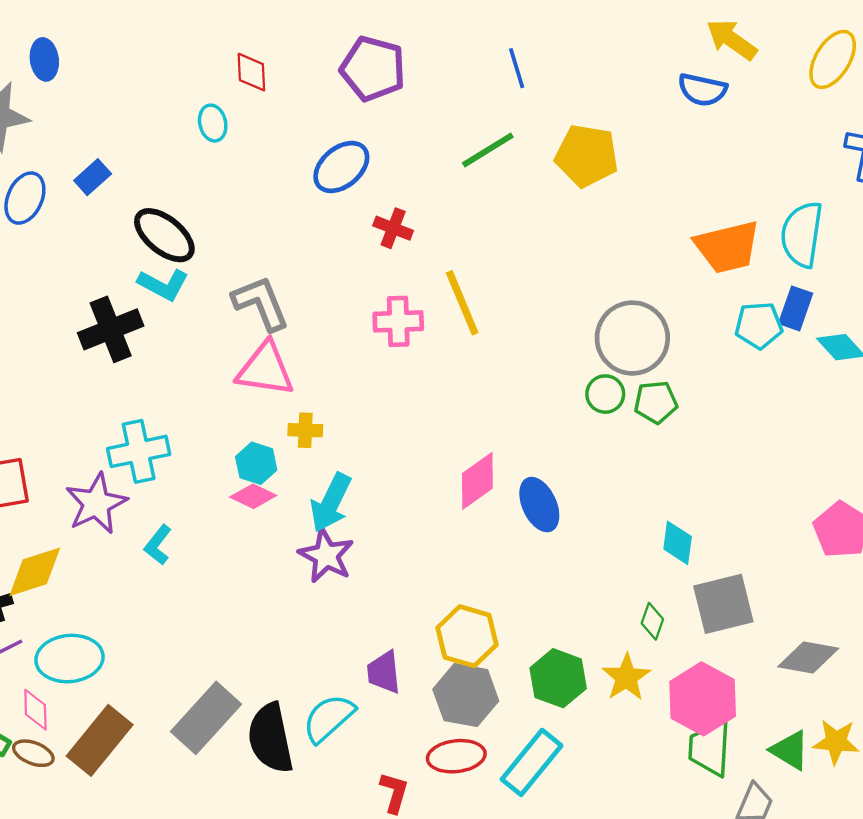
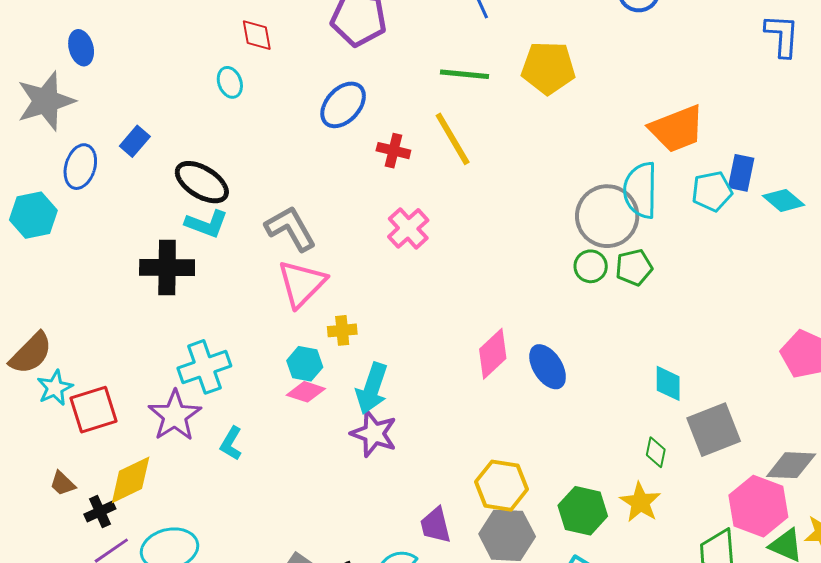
green line: (488, 150) -> (464, 74), turned 45
cyan semicircle: (802, 234) -> (640, 190), moved
yellow line: (462, 303) -> (453, 139), moved
pink cross: (398, 321) -> (408, 228), turned -33
black cross: (111, 329) -> (167, 268), turned 30
pink triangle: (265, 369) -> (302, 284), turned -46
pink hexagon: (703, 699) -> (758, 506), moved

